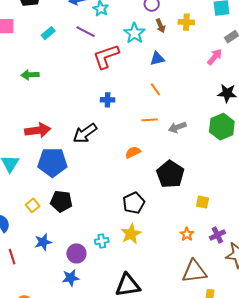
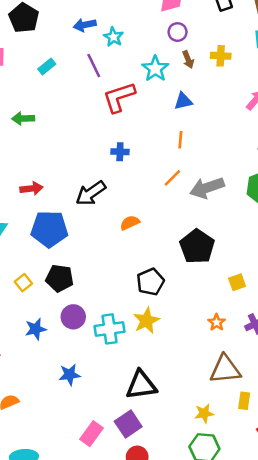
purple line: (85, 32) -> (94, 65), turned 36
orange line: (155, 89) -> (180, 140), turned 40
orange line: (150, 120) -> (172, 178), turned -42
gray arrow: (177, 127) -> (207, 188), size x1.5
red arrow: (38, 130) -> (32, 188), size x0.7
orange semicircle: (133, 152) -> (130, 223), moved
yellow square: (203, 202) -> (237, 282), turned -32
cyan cross: (102, 241) -> (109, 329), size x1.6
purple circle: (76, 253) -> (73, 317), moved

